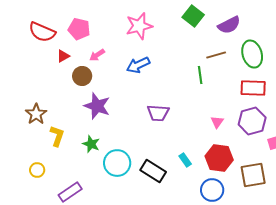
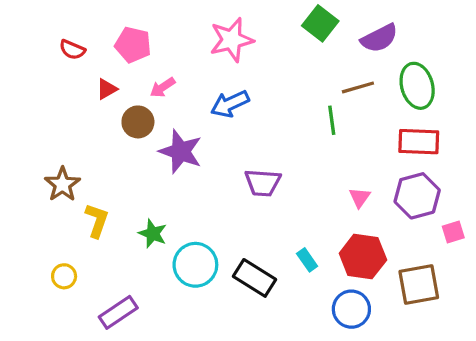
red semicircle: (42, 32) -> (72, 50), size x0.6
purple star: (97, 106) -> (181, 151), moved

